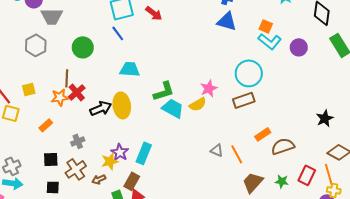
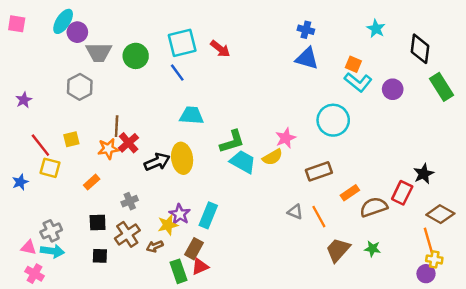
green circle: (83, 47) -> (136, 56), moved
brown rectangle: (244, 100) -> (319, 171), moved
red rectangle: (307, 175) -> (402, 193), moved

